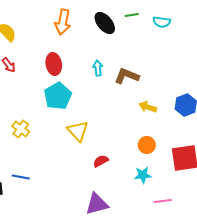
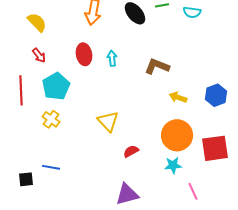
cyan arrow: (98, 68) -> (112, 58), moved
cyan pentagon: (58, 96) -> (56, 86), moved
orange circle: (147, 145) -> (177, 135), size x1.8
pink line: (163, 201) -> (193, 191), turned 72

